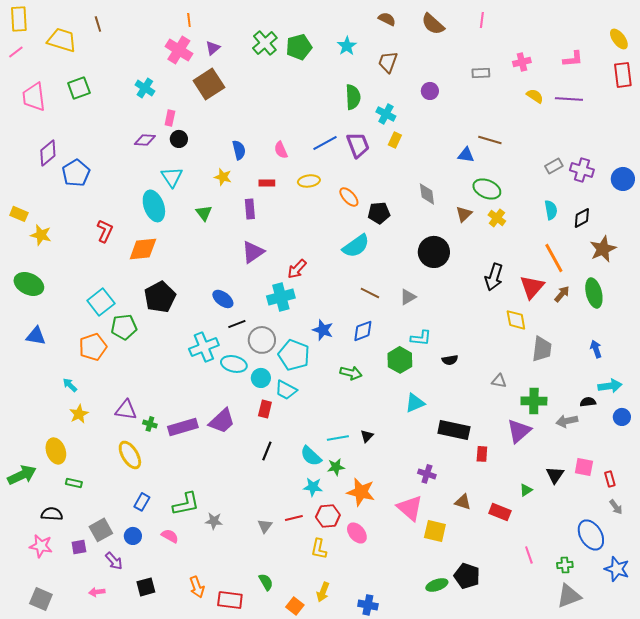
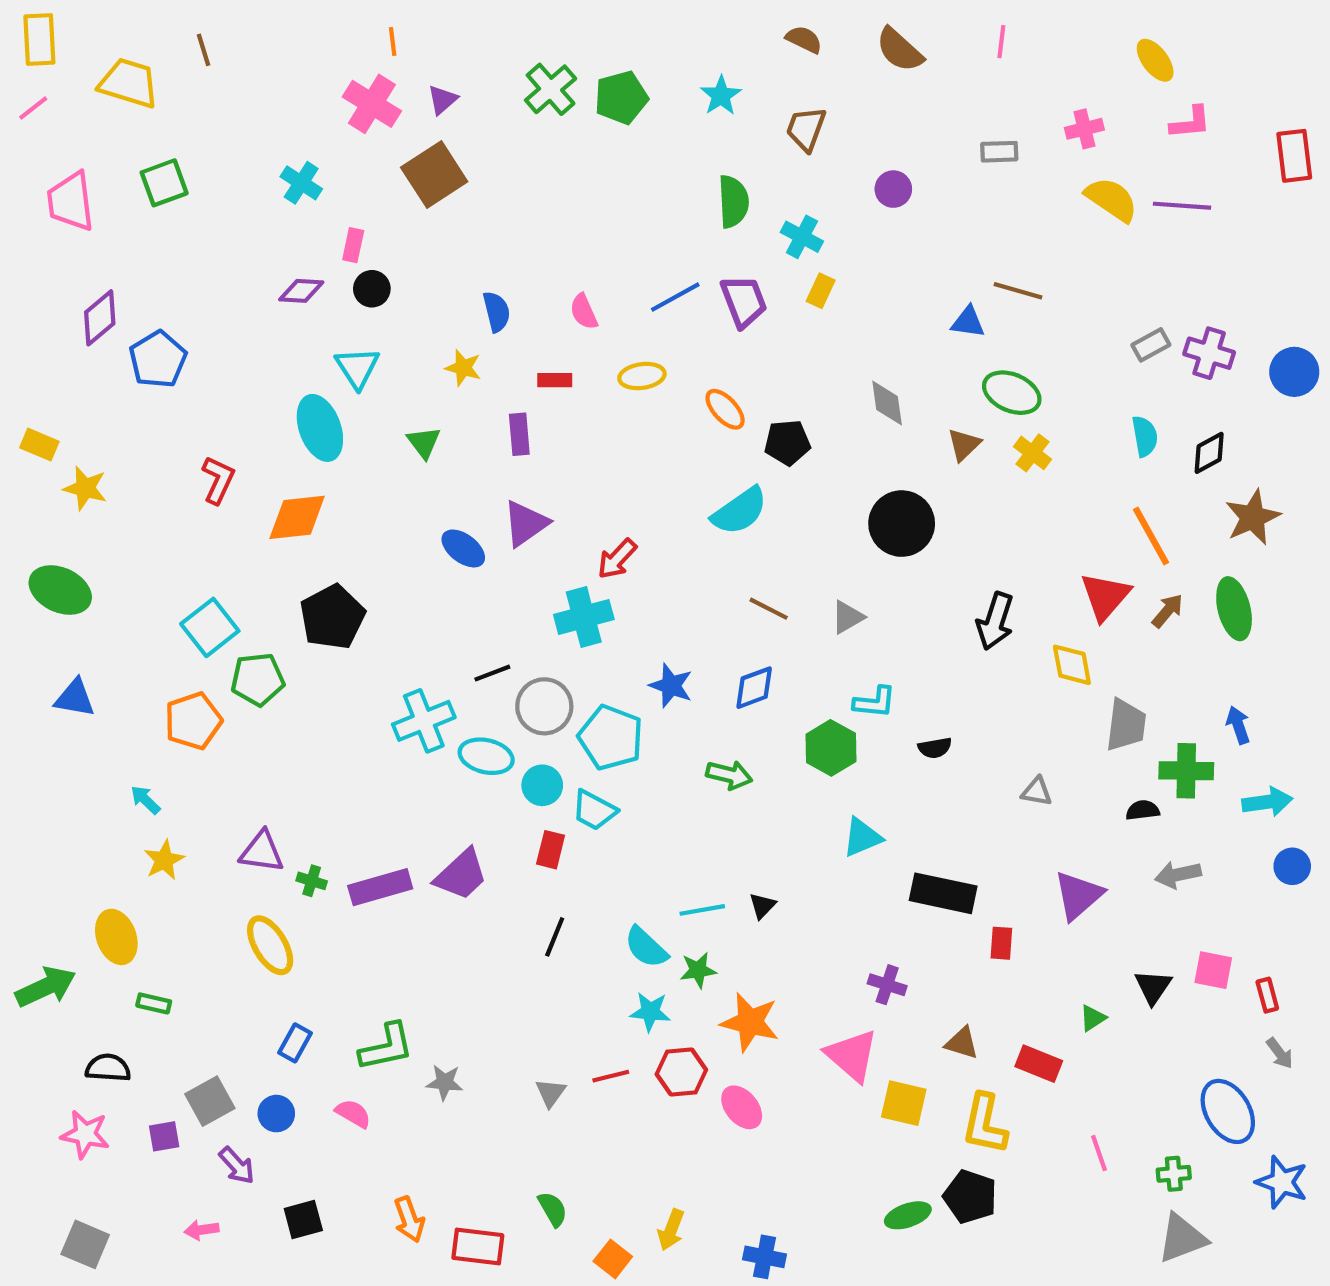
yellow ellipse: (619, 39) -> (1155, 60), moved
yellow semicircle: (535, 96) -> (1111, 199), size x1.5
black arrow: (494, 277) -> (995, 621), moved
blue ellipse: (223, 299) -> (463, 548), moved
green cross: (534, 401) -> (1186, 771), moved
black semicircle: (588, 402) -> (1143, 810), moved
yellow L-shape: (319, 549) -> (985, 1124), moved, size x1.4

